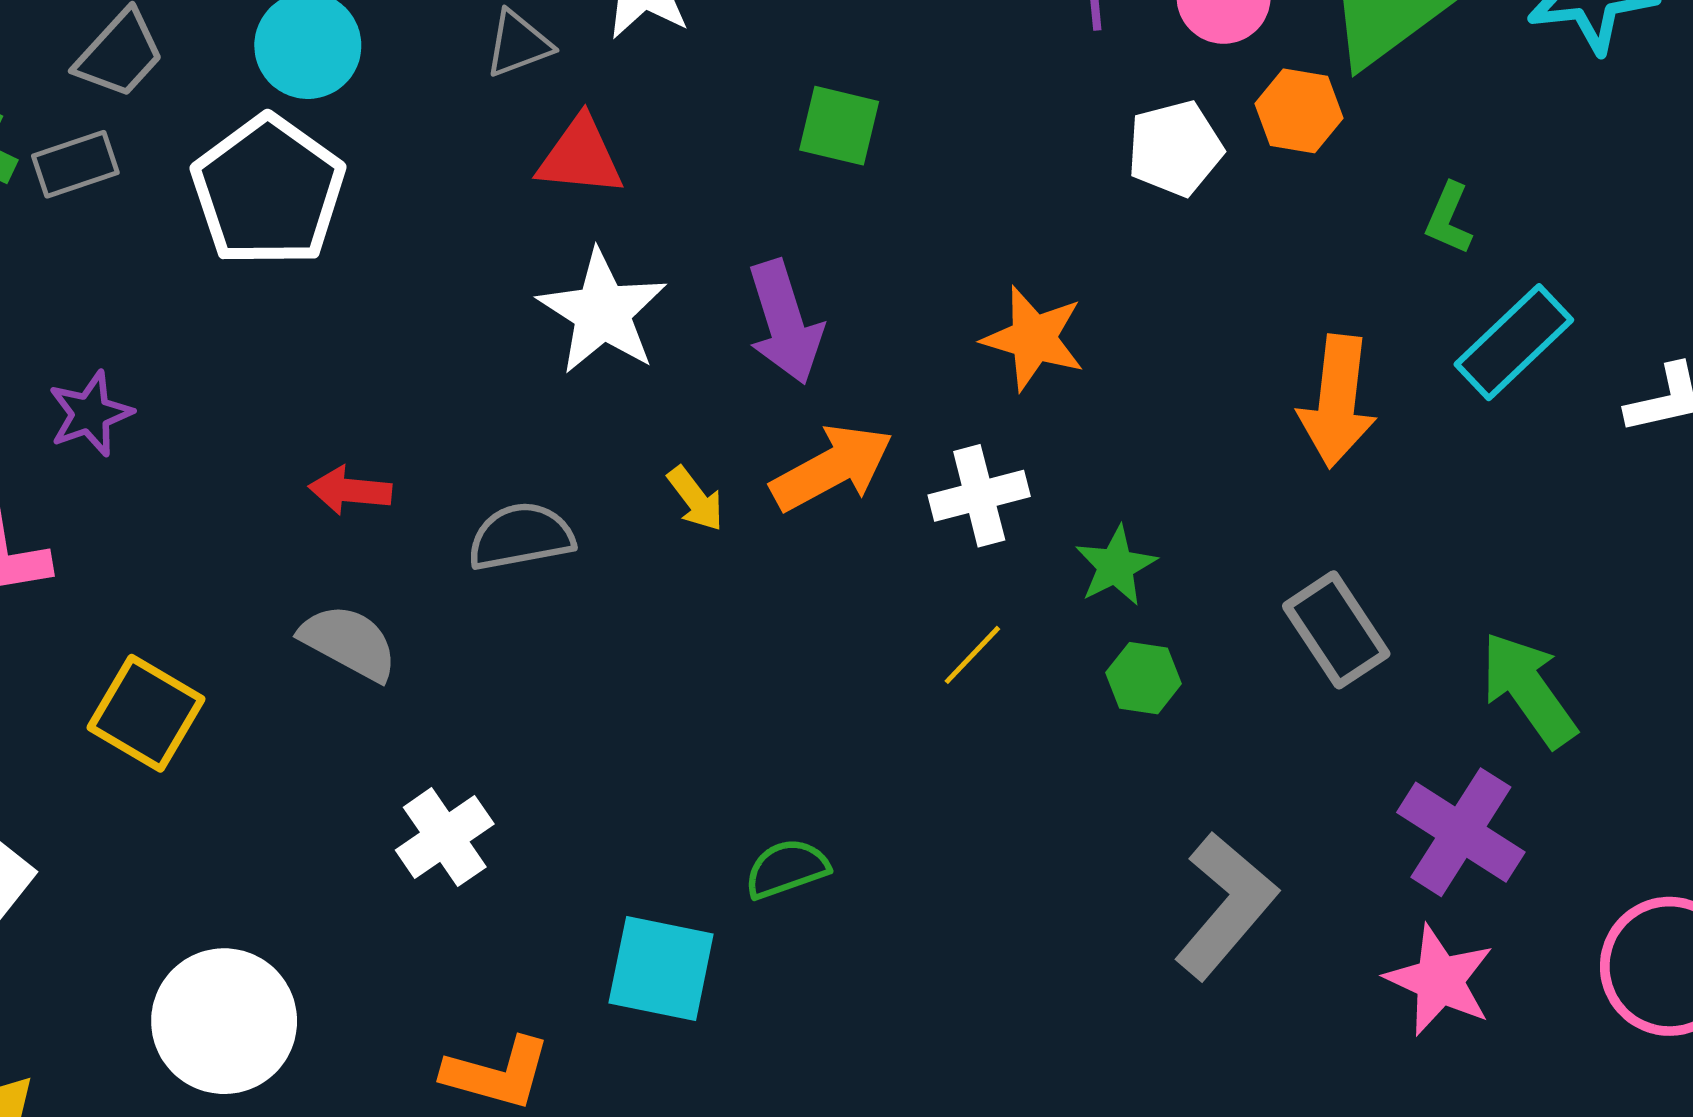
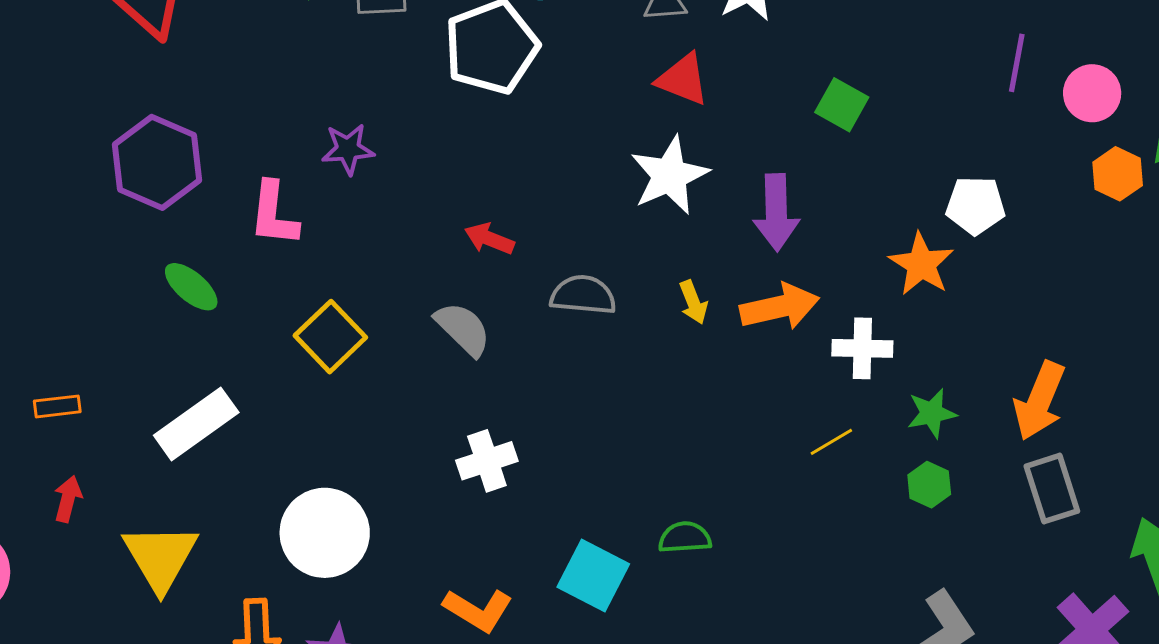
white pentagon: (1175, 148) -> (975, 205), moved
orange arrow: (1337, 401) -> (1040, 401), moved

